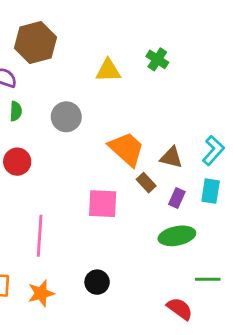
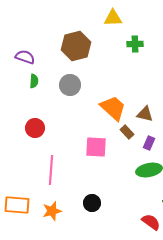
brown hexagon: (35, 43) -> (76, 46), moved
green cross: (157, 59) -> (135, 44), turned -35
yellow triangle: (108, 71) -> (113, 18), moved
red circle: (17, 162) -> (35, 128), moved

